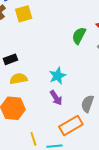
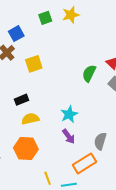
yellow square: (24, 14) -> (34, 64), moved

